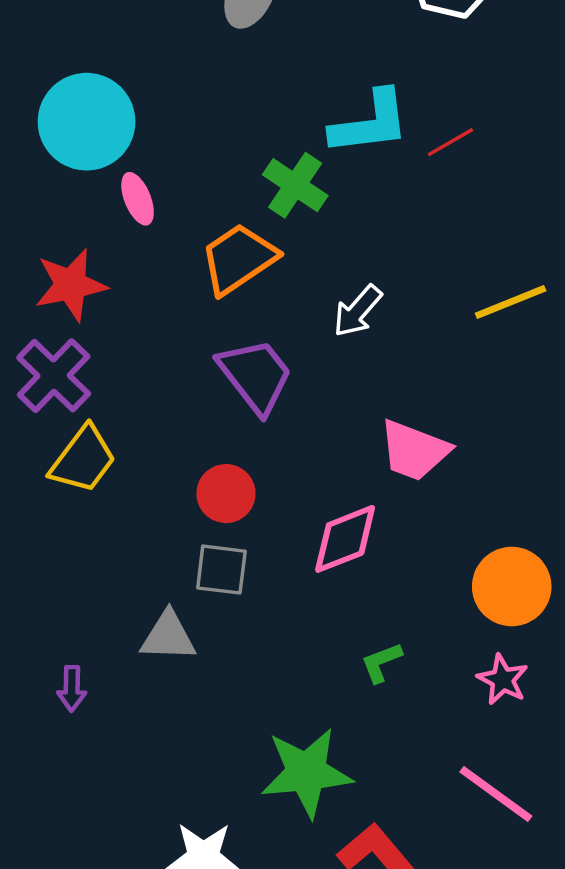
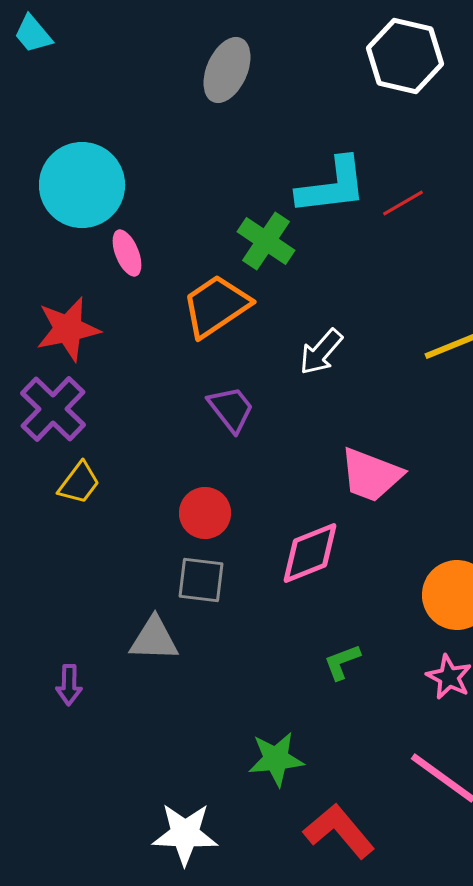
purple trapezoid: (255, 376) -> (231, 409), size x0.7
yellow trapezoid: (83, 460) -> (79, 483), size x0.7
green star: (306, 772) -> (276, 759), size x0.7

